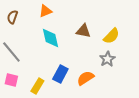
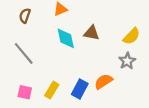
brown triangle: (83, 31) -> (92, 33), moved
blue rectangle: (60, 74) -> (80, 89), moved
pink square: (11, 80) -> (25, 92), moved

